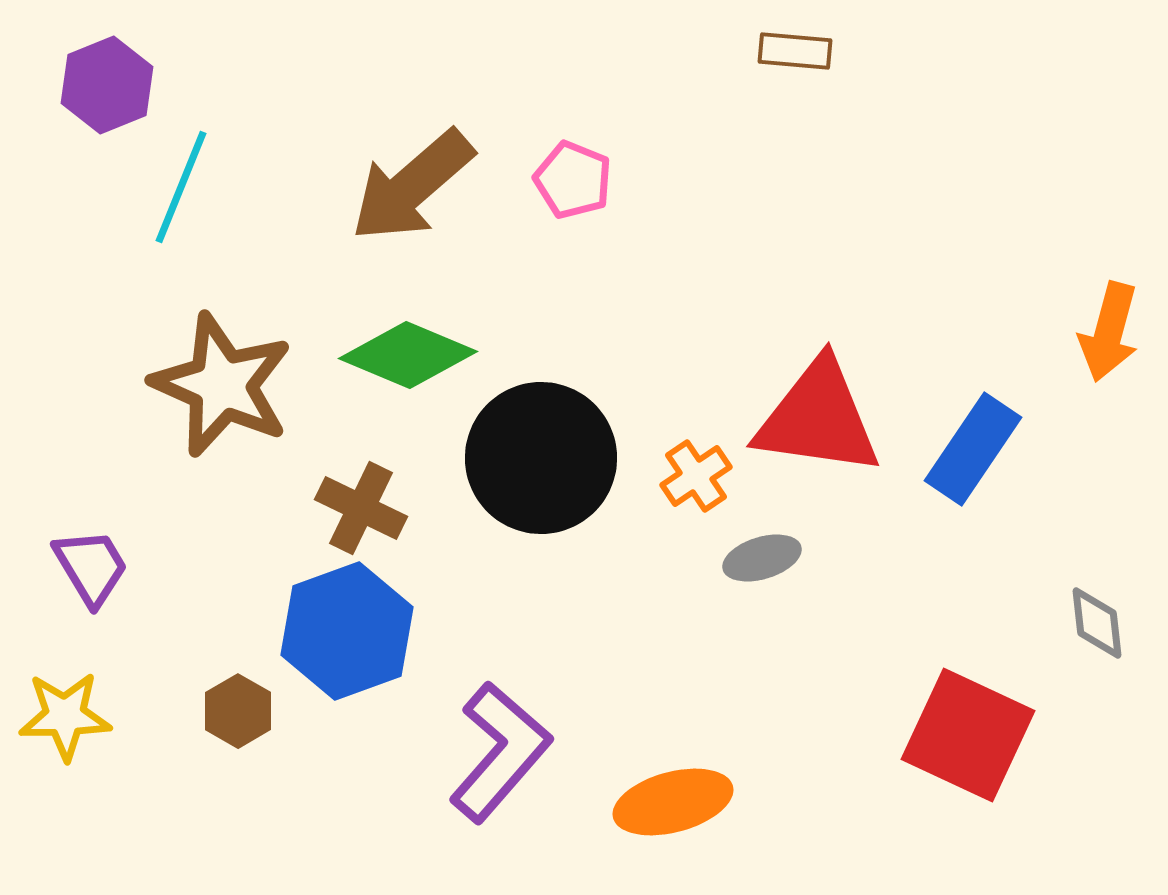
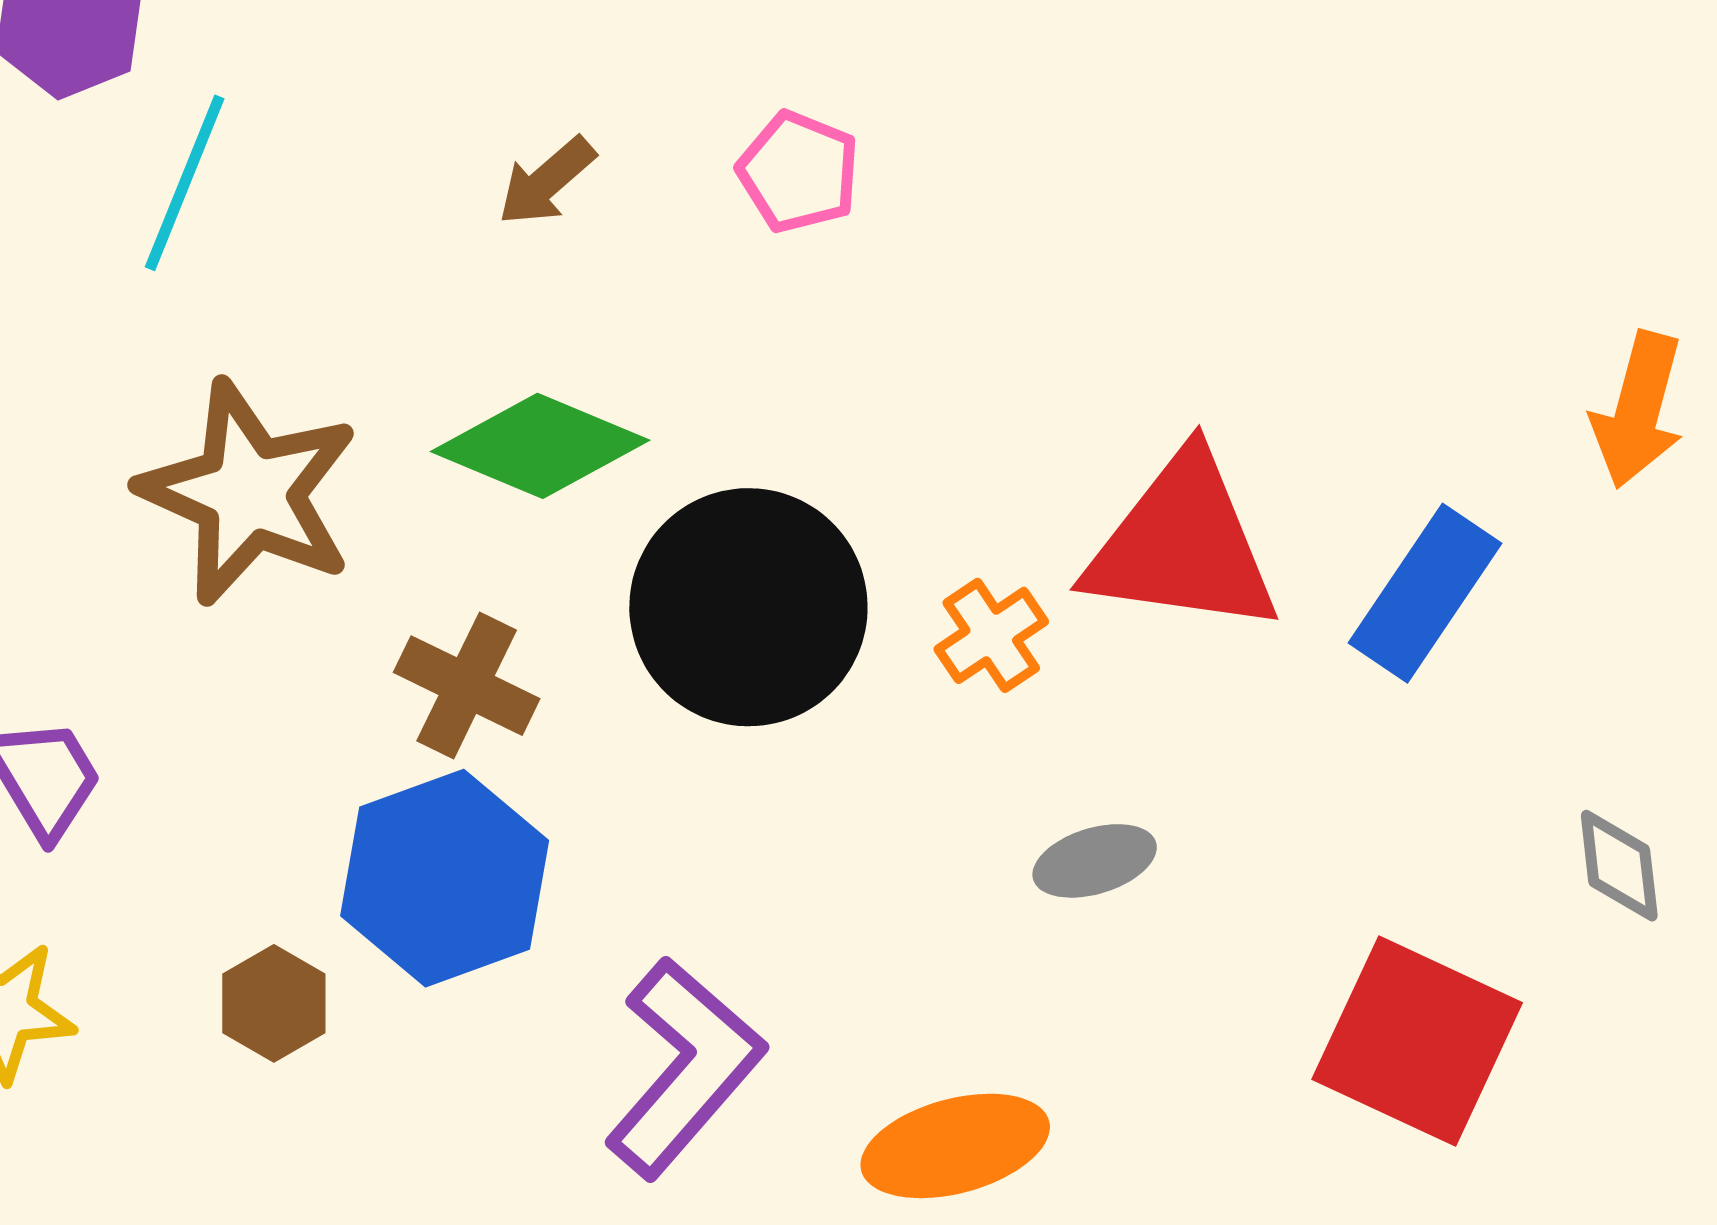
brown arrow: (412, 186) -> (546, 181), size x0.5
gray ellipse: (762, 558) -> (1095, 861), moved

